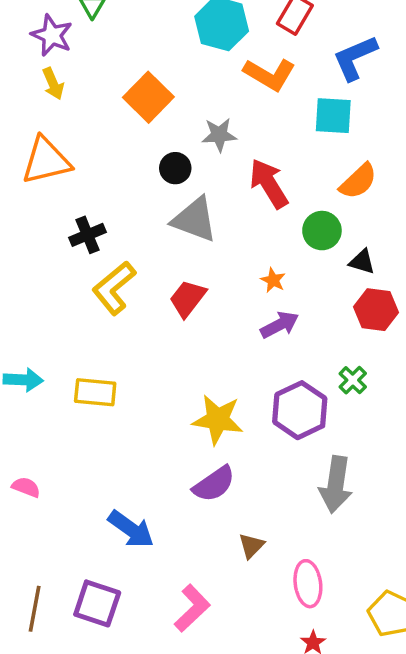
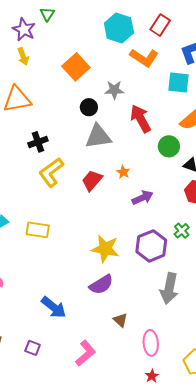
gray triangle: (195, 220) -> (98, 136), turned -32
orange star: (273, 280) -> (123, 172), moved
brown triangle: (251, 546) -> (120, 320), turned -35
purple square: (97, 603) -> (33, 348), size x0.6

